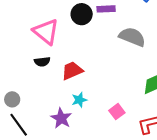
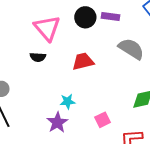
red trapezoid: (72, 71) -> (83, 61), moved
purple star: (61, 118) -> (57, 122), moved

